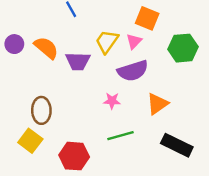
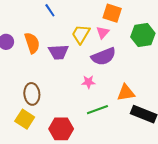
orange semicircle: (46, 48) -> (32, 43), turned 35
orange triangle: (157, 104) -> (126, 93), moved, turned 30

